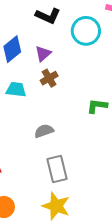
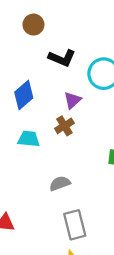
purple triangle: (43, 54) -> (73, 100), moved

